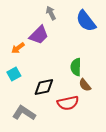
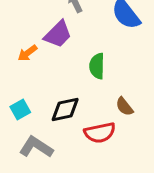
green semicircle: (76, 67) -> (97, 66), moved
cyan square: (14, 74) -> (20, 109), moved

